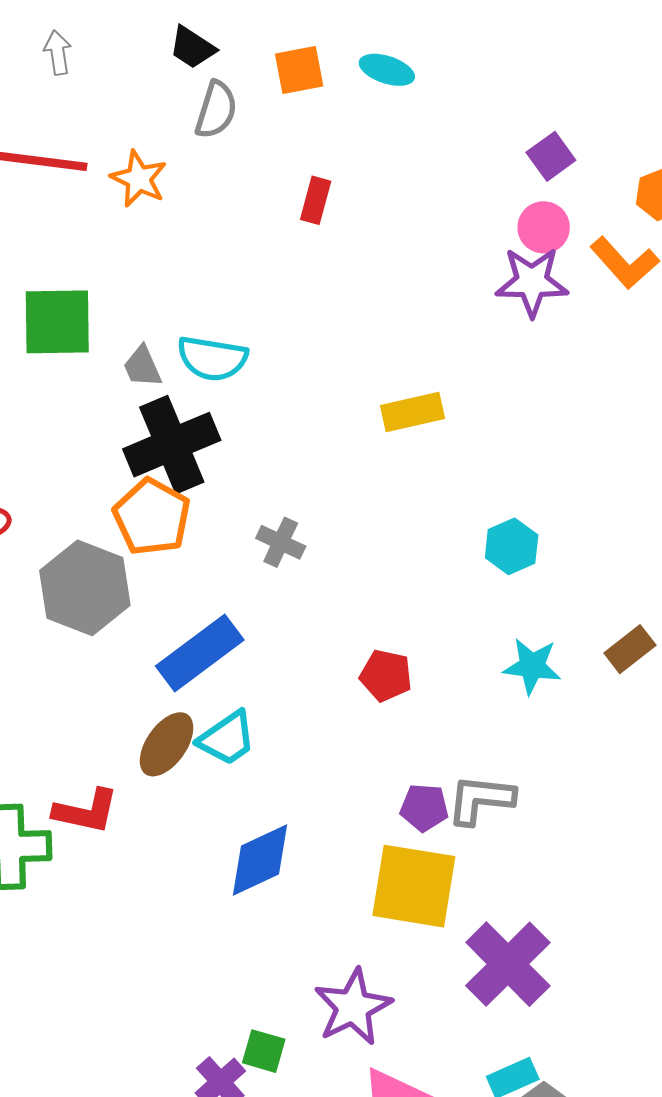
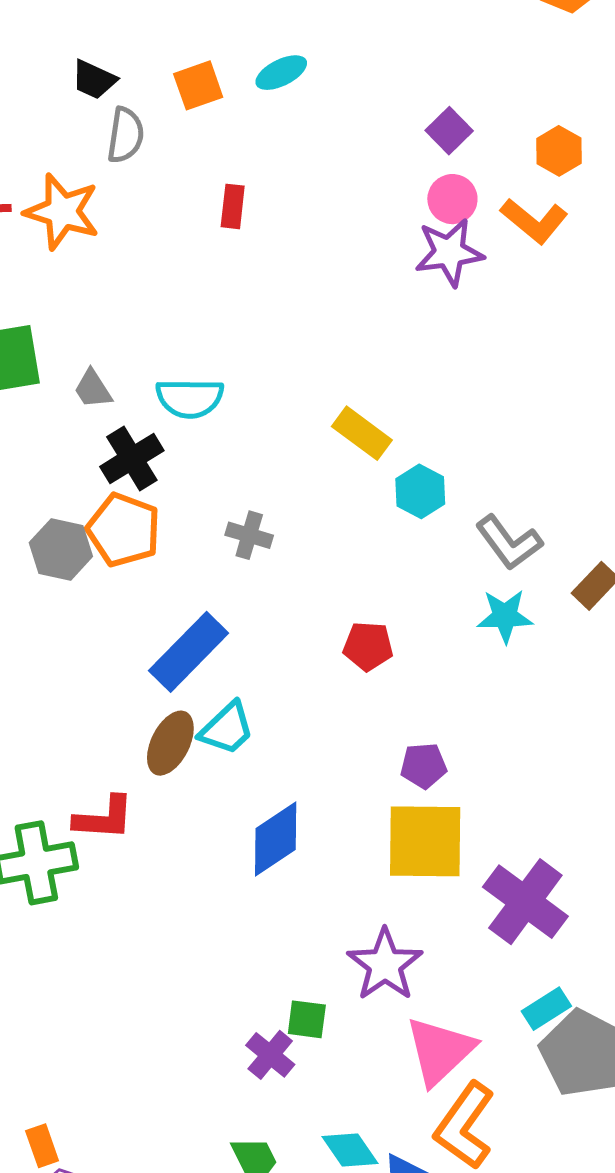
cyan ellipse: (387, 70) -> (281, 73), turned -36
orange star: (139, 179) -> (62, 212), size x1.4
cyan semicircle: (212, 358) -> (190, 398), moved
yellow rectangle: (413, 412) -> (362, 433), moved, turned 58
black cross: (172, 445) -> (132, 459), size x0.7
cyan hexagon: (512, 546) -> (420, 491), moved
gray hexagon: (85, 588) -> (61, 549), moved, size x0.7
gray L-shape: (481, 799) -> (509, 542), moved, turned -124

